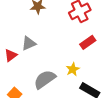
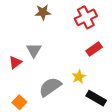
gray triangle: (29, 43) -> (34, 50), turned -35

